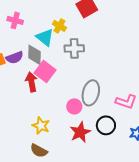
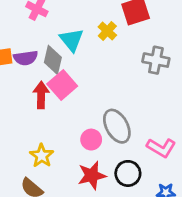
yellow cross: (59, 26) -> (107, 31), moved
gray cross: (74, 48) -> (156, 60), moved
gray ellipse: (91, 93) -> (117, 126), turned -55

